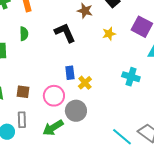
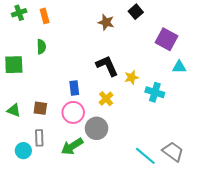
black L-shape: (65, 33) -> (107, 66), moved
yellow star: (109, 34) -> (132, 77), moved
blue rectangle: (70, 73) -> (74, 88), moved

